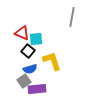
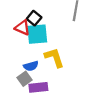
cyan square: (36, 39) -> (37, 34), size x1.5
black square: (28, 51) -> (34, 18), moved

